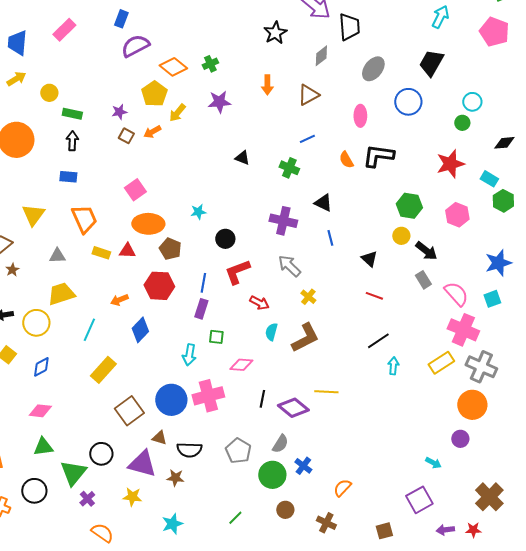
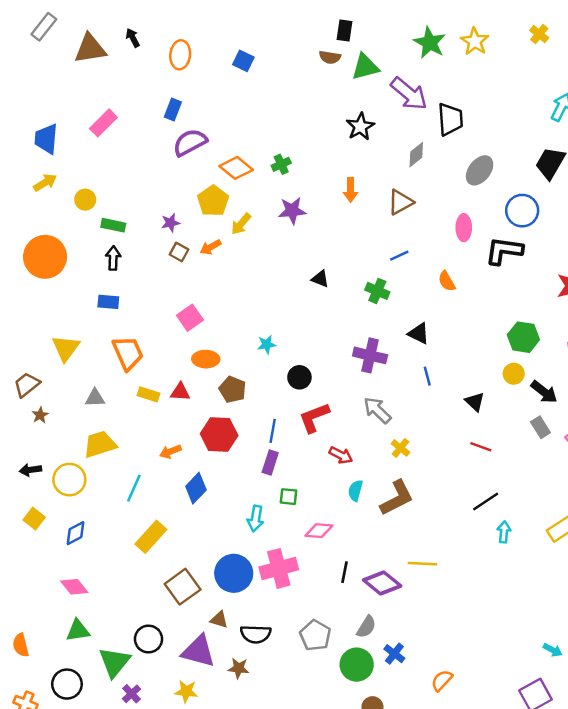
black L-shape: (378, 156) -> (504, 251), moved
orange ellipse: (148, 224) -> (206, 359), size x0.7
pink diamond: (40, 411) -> (74, 587), turned 45

